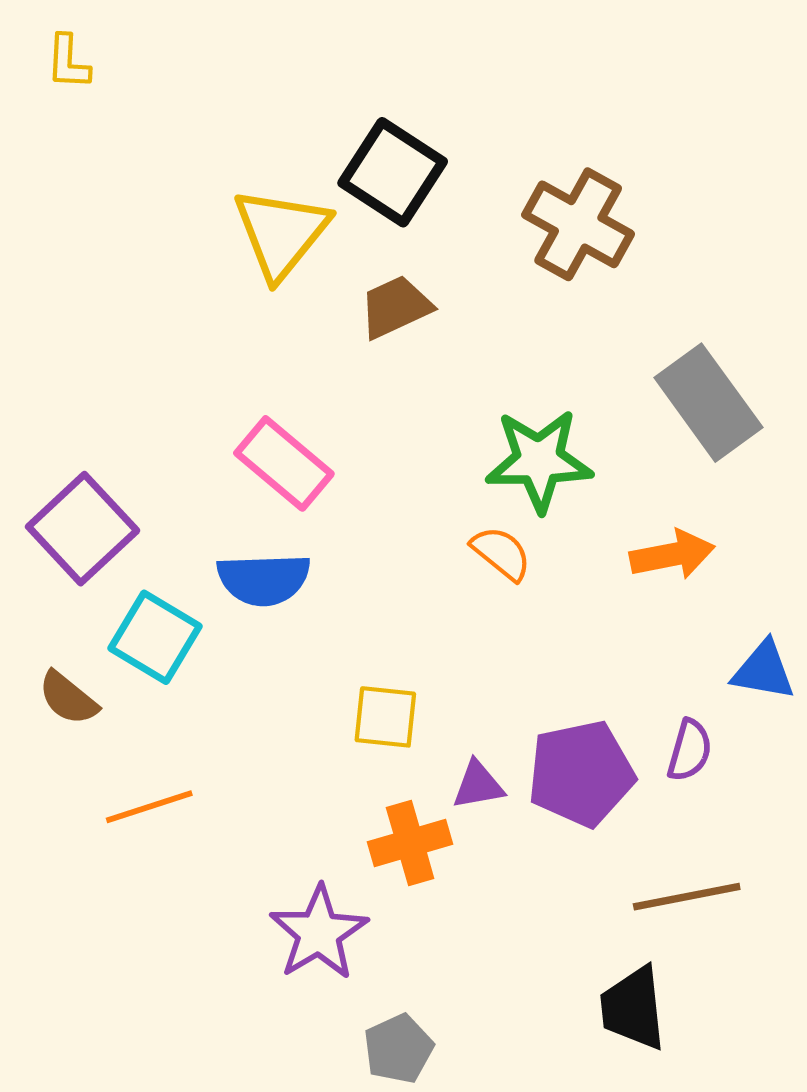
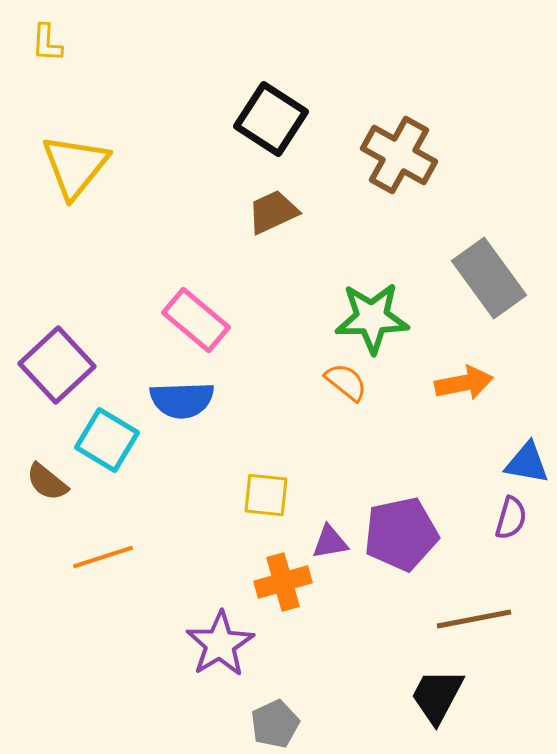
yellow triangle: (281, 233) -> (75, 166), moved
purple semicircle: (690, 750) -> (511, 518), moved
black trapezoid: (633, 1008) -> (437, 696), turned 34

